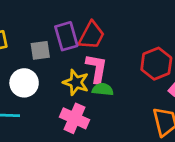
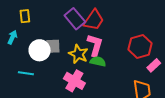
purple rectangle: (66, 36) -> (75, 19), turned -30
gray square: (40, 50) -> (53, 46), moved

